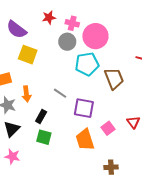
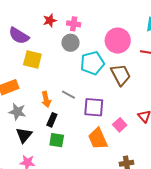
pink circle: (95, 36) -> (118, 41), moved
orange arrow: (26, 94) -> (46, 99), moved

